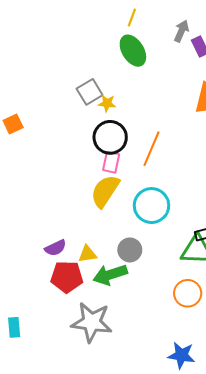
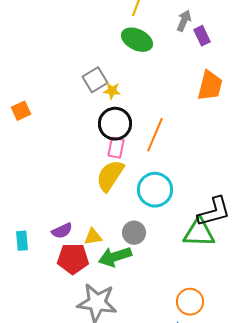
green ellipse: (133, 51) -> (137, 40), turned -32
orange circle: (188, 293) -> (190, 302), moved
cyan rectangle: (14, 327) -> (22, 241), moved

